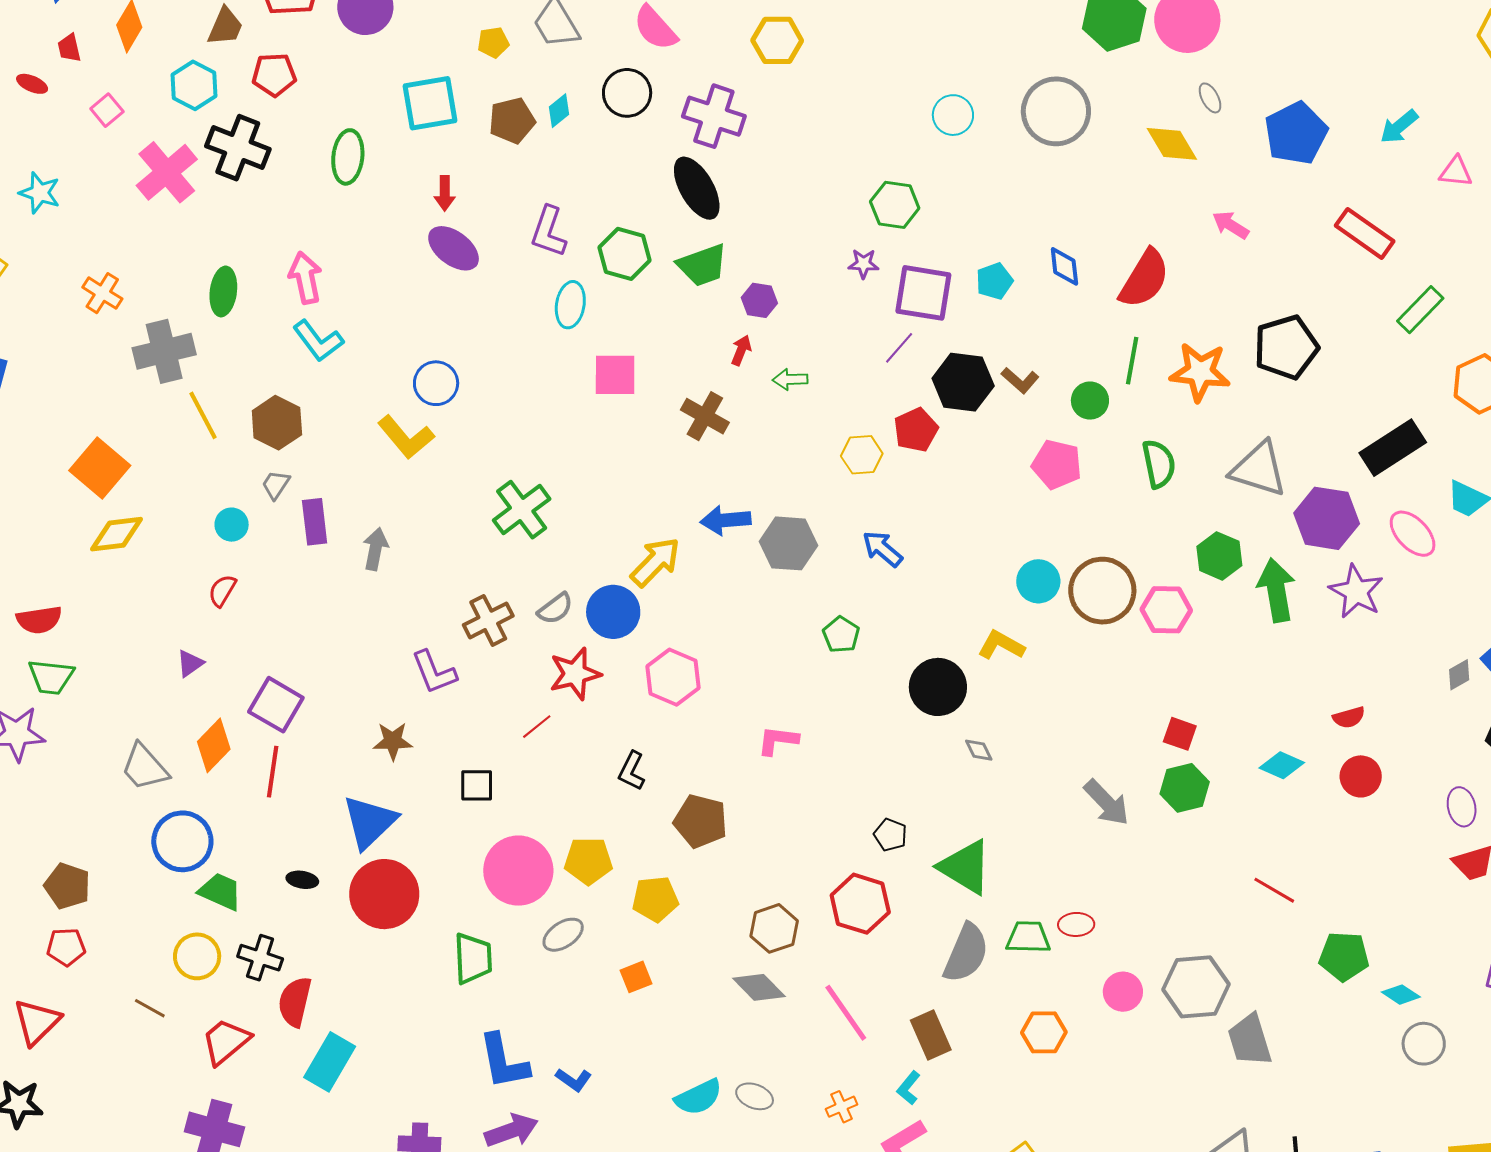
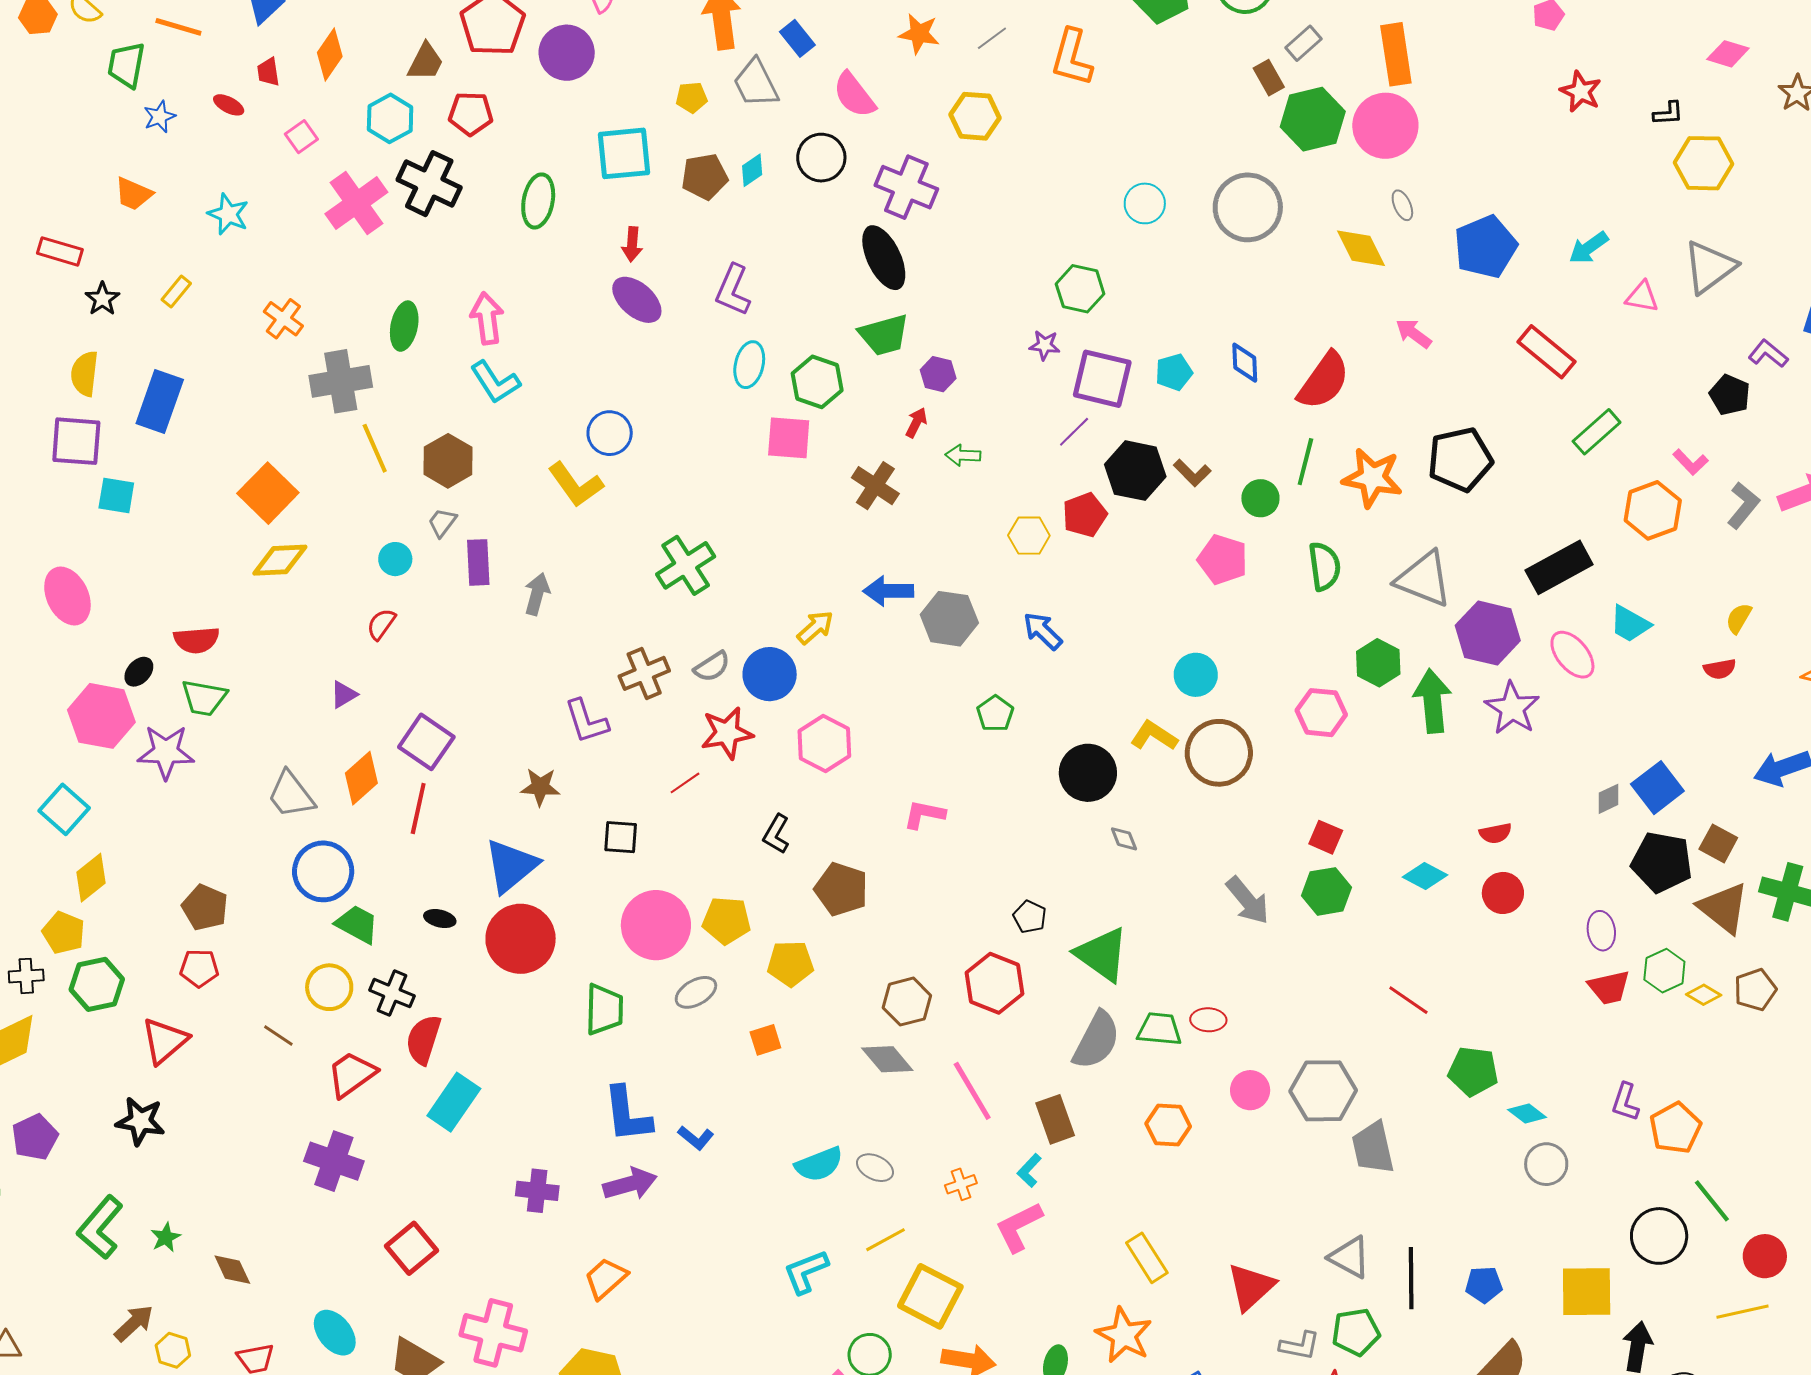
green hexagon: (624, 254) -> (817, 382), moved
yellow arrow: (655, 562) -> (815, 627), size x0.7
brown circle: (1102, 591) -> (1219, 753), moved

